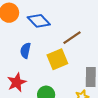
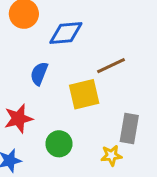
blue diamond: (39, 21) -> (66, 33), turned -60

